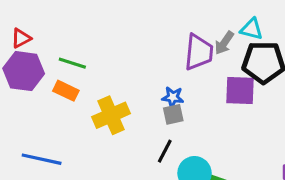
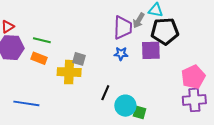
blue star: (173, 97) -> (121, 54), moved
gray square: (173, 114) -> (79, 59), moved, turned 32
yellow cross: (111, 115) -> (69, 72), turned 30

